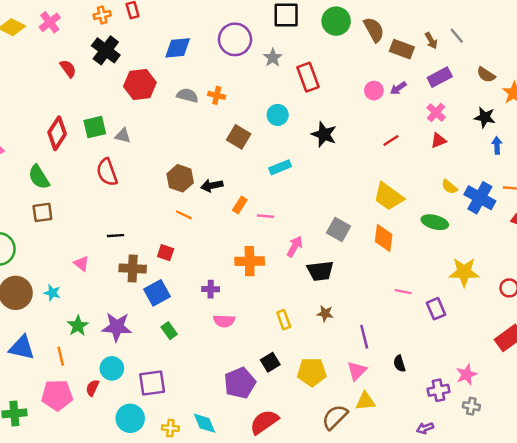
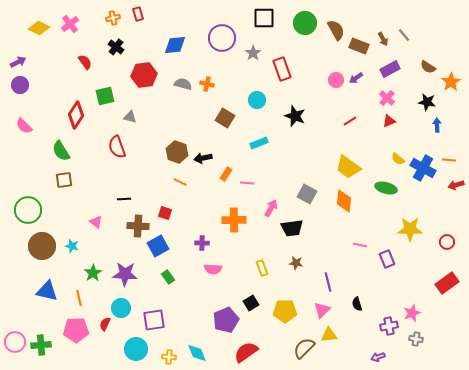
black cross: (106, 50) -> (116, 47), size x0.7
green square: (95, 127) -> (105, 96), moved

